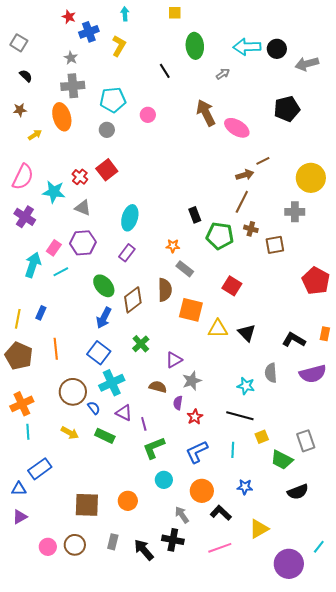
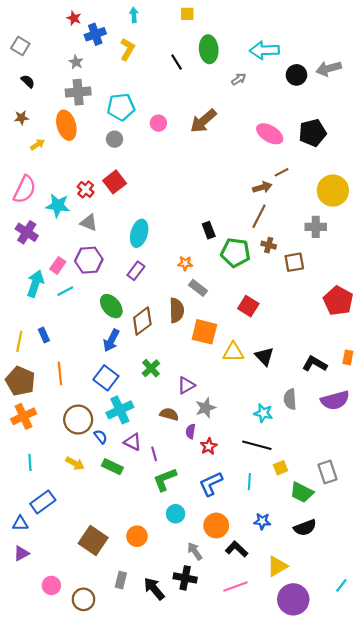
black circle: (277, 49) -> (296, 75), moved
black line: (165, 71) -> (177, 62), moved
black pentagon: (287, 109) -> (313, 133), moved
brown arrow: (206, 113) -> (203, 121), moved, turned -104
pink ellipse: (237, 128) -> (270, 134), moved
blue rectangle: (41, 313) -> (44, 335), turned -48
orange cross: (22, 404) -> (24, 416), moved
black semicircle: (298, 492) -> (305, 528), moved
brown square: (87, 505) -> (93, 541), turned 32
brown circle: (75, 545) -> (83, 599), moved
purple circle: (289, 564) -> (293, 599), moved

